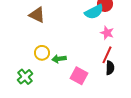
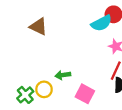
yellow circle: (42, 53) -> (44, 89), moved

